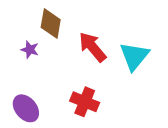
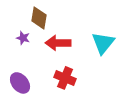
red arrow: (92, 47) -> (58, 43), moved, turned -50

